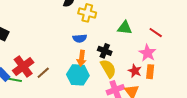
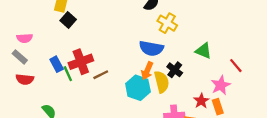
blue semicircle: (80, 38) -> (151, 48), size x1.5
yellow semicircle: (108, 69) -> (162, 82), moved
orange rectangle: (150, 72) -> (218, 107), turned -40
green line: (15, 80) -> (68, 74), turned 40

